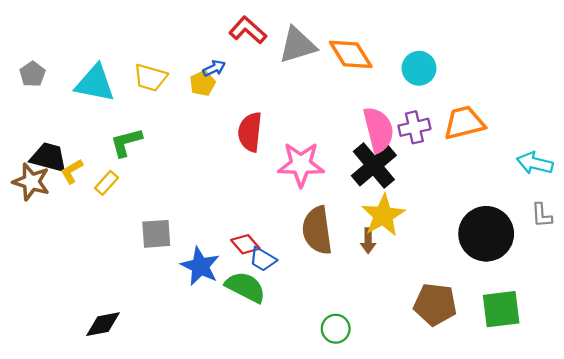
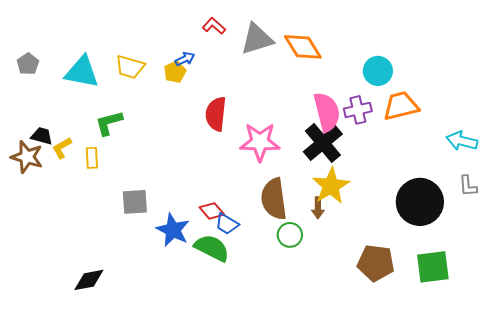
red L-shape: (248, 30) -> (214, 26), size x0.7
cyan circle: (419, 68) -> (378, 71), moved
black trapezoid: (49, 157) -> (42, 136), size x0.7
yellow rectangle: (106, 183) -> (92, 158), turned -45
green circle: (336, 329) -> (290, 235), moved

